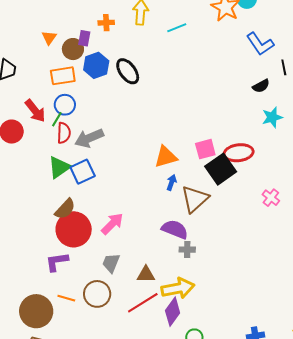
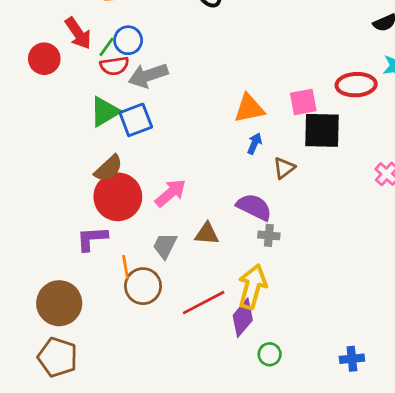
blue circle: (65, 105) -> (128, 40), moved
red semicircle: (64, 133) -> (114, 66), turned 75
red ellipse: (239, 153) -> (356, 85), moved
black square: (221, 169) -> (322, 130), turned 32
brown triangle: (195, 199) -> (284, 168), size x0.6
brown triangle: (146, 274) -> (207, 234), moved
yellow arrow: (178, 288) -> (252, 287), turned -68
orange line: (66, 298) -> (126, 267), moved, turned 60

